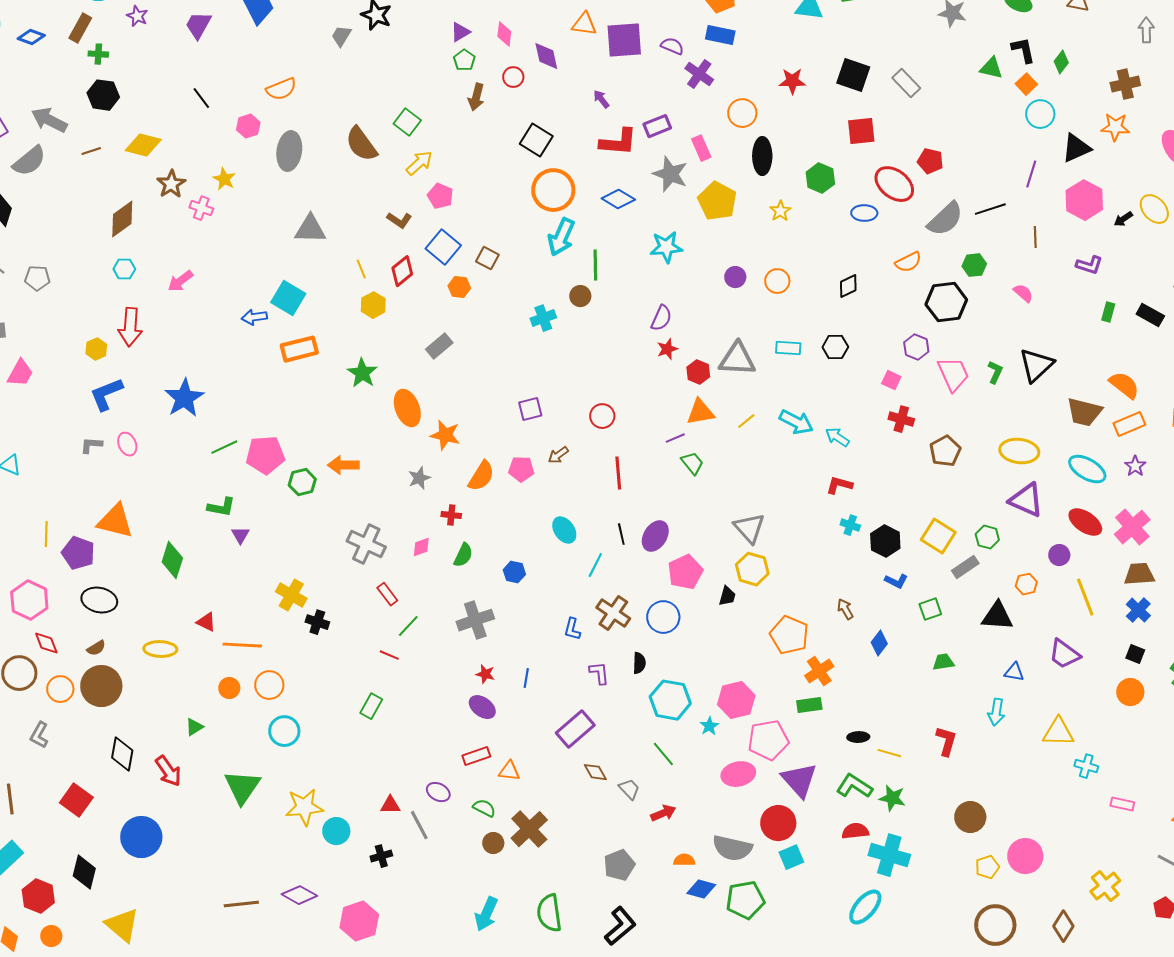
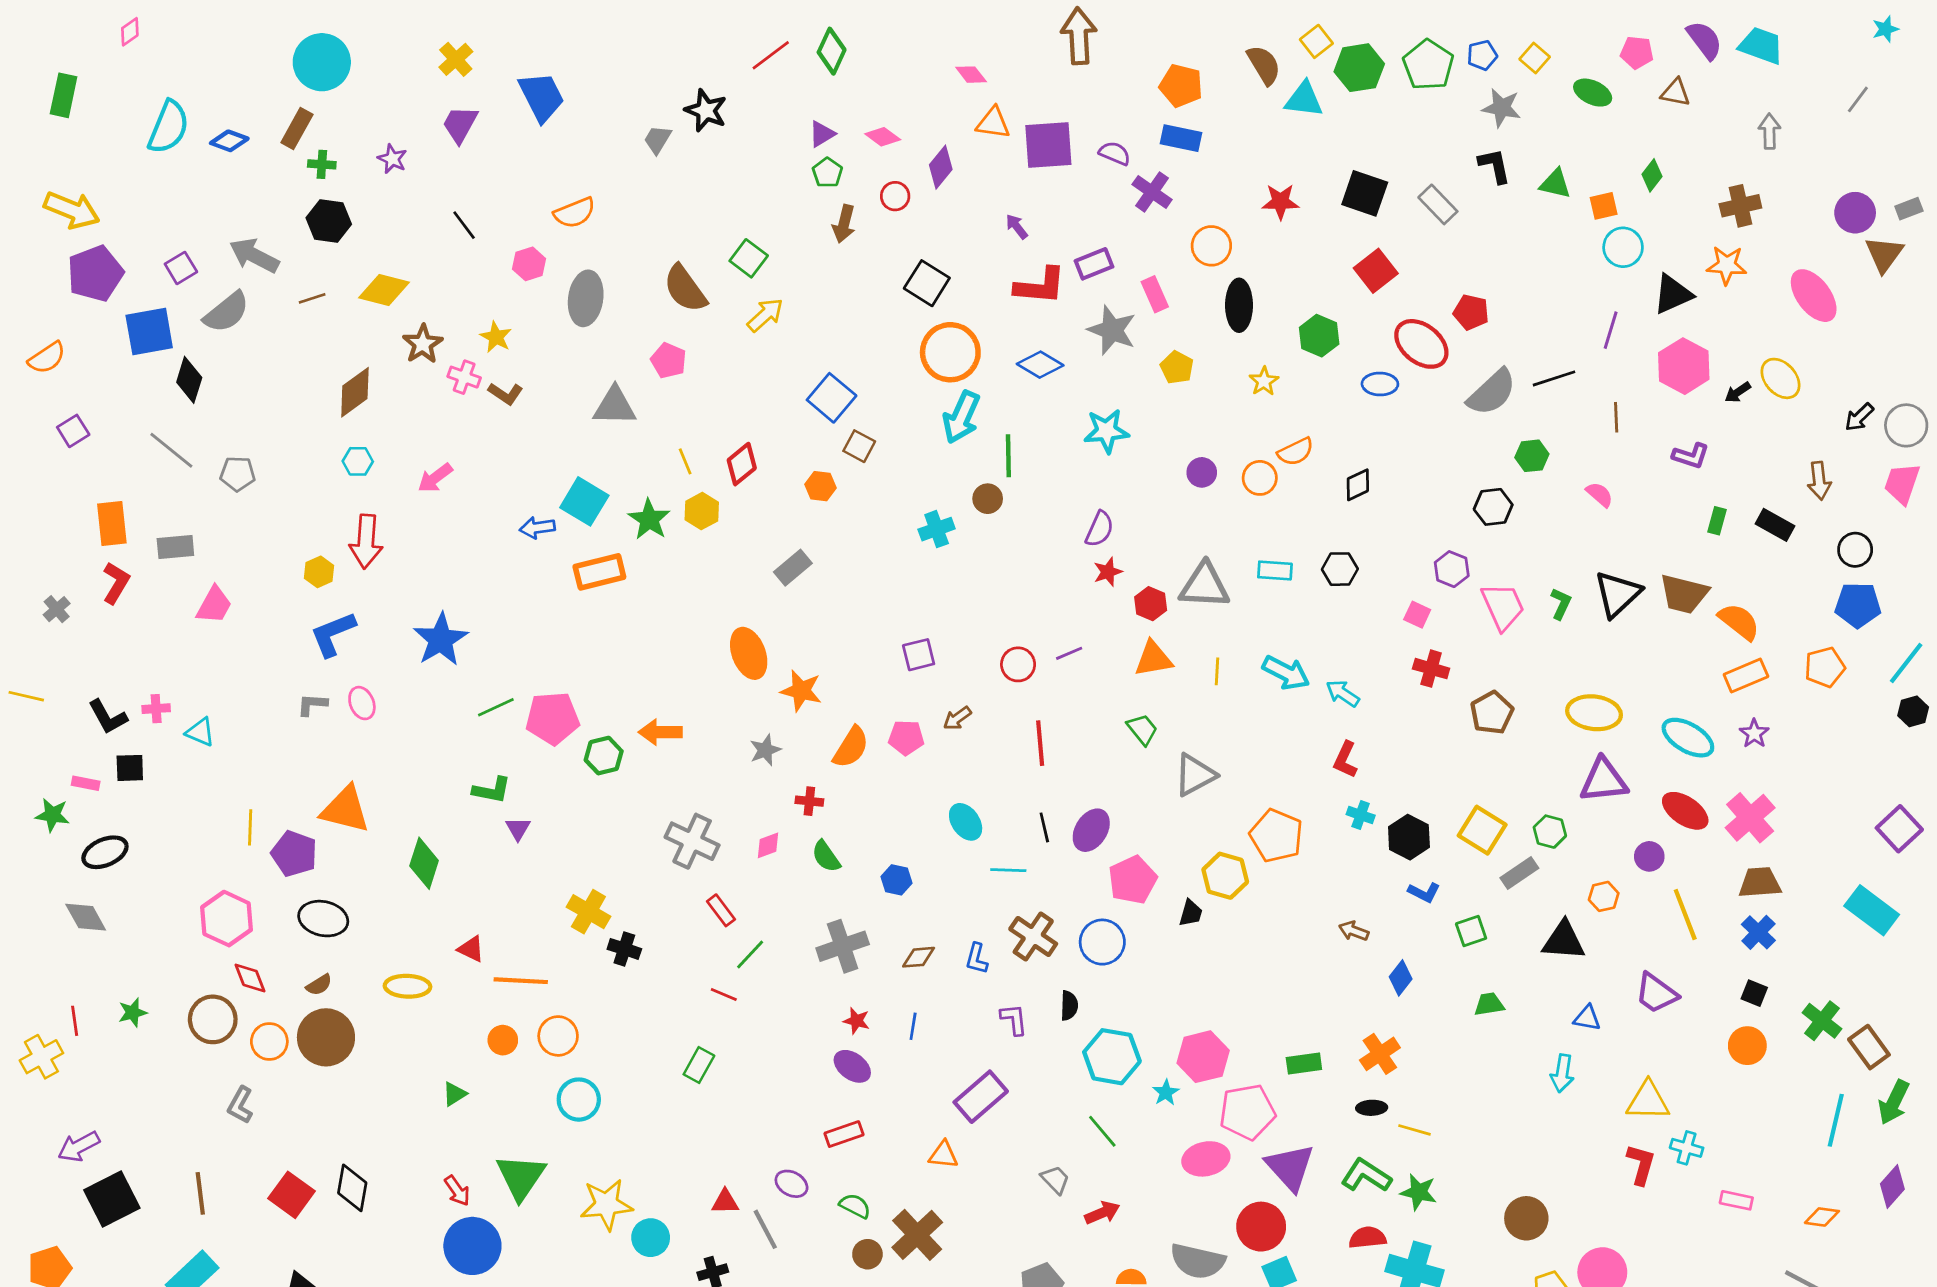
purple star: (137, 16) -> (392, 159), moved
pink diamond: (504, 34) -> (883, 137), turned -60
black L-shape: (1023, 50) -> (1495, 166), moved
purple diamond: (546, 56) -> (941, 167), turned 52
orange square: (1026, 84) -> (1604, 206), turned 30
red square: (861, 131) -> (1376, 271), turned -32
pink pentagon: (440, 196) -> (669, 361), moved
yellow pentagon: (717, 201) -> (1177, 367), size x0.6
brown L-shape: (399, 220) -> (506, 394), moved
blue square: (443, 247) -> (832, 398), moved
orange semicircle: (908, 262) -> (1296, 452), moved
black hexagon: (946, 302) -> (1493, 507), size x0.7
green star: (362, 373) -> (649, 519), moved
brown trapezoid: (1084, 412) -> (1684, 594), moved
yellow line: (746, 421) -> (1217, 671), turned -48
purple line: (675, 438) -> (1069, 653), moved
red L-shape: (839, 485) -> (1345, 760), turned -80
purple triangle: (1026, 500) -> (1604, 780), turned -30
gray triangle: (749, 528) -> (1195, 775), moved, turned 44
green semicircle: (463, 555) -> (826, 856), turned 120
cyan line: (595, 565) -> (1008, 870), turned 65
brown arrow: (845, 609) -> (1354, 931), turned -40
orange pentagon: (789, 635) -> (1276, 836), moved
orange cross: (819, 671) -> (1380, 1054), moved
red L-shape: (946, 741) -> (1641, 1164), moved
black diamond: (122, 754) -> (352, 1188), moved
red arrow: (168, 771) -> (457, 1191), moved, size x0.7
orange triangle: (509, 771) -> (943, 1155), moved
brown diamond: (595, 772) -> (919, 957), moved, turned -65
blue circle: (141, 837) -> (472, 1246), moved

